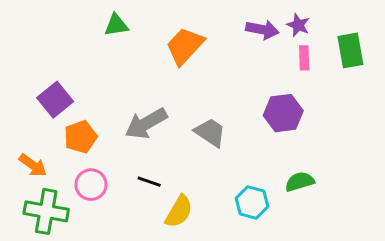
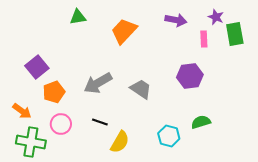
purple star: (298, 25) -> (216, 17), moved

